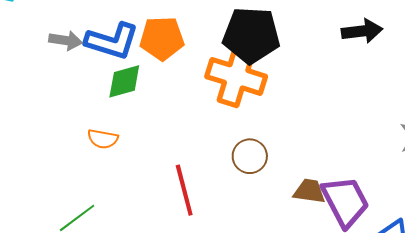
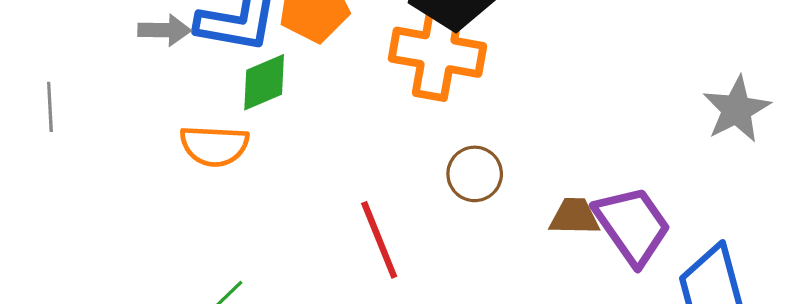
orange semicircle: (103, 139) -> (214, 146), moved, size x1.4

